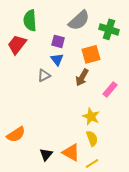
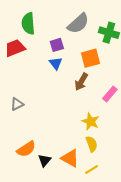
purple square: (58, 41) -> (57, 45), turned -32
red trapezoid: (17, 44) -> (15, 48), turned 30
gray triangle: (44, 75) -> (17, 104), moved
orange semicircle: (16, 134) -> (26, 149), moved

